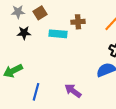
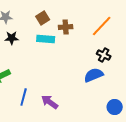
brown square: (40, 13) -> (43, 18), moved
purple arrow: (73, 91) -> (50, 102), moved

